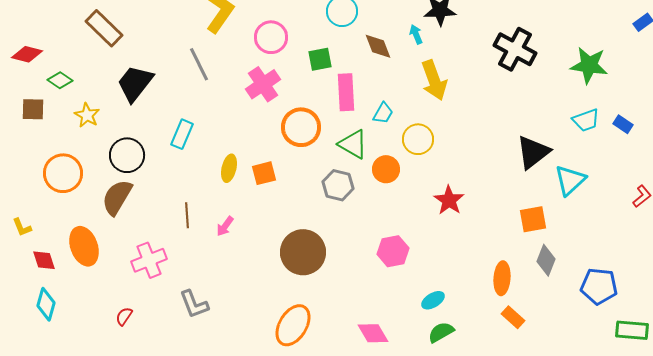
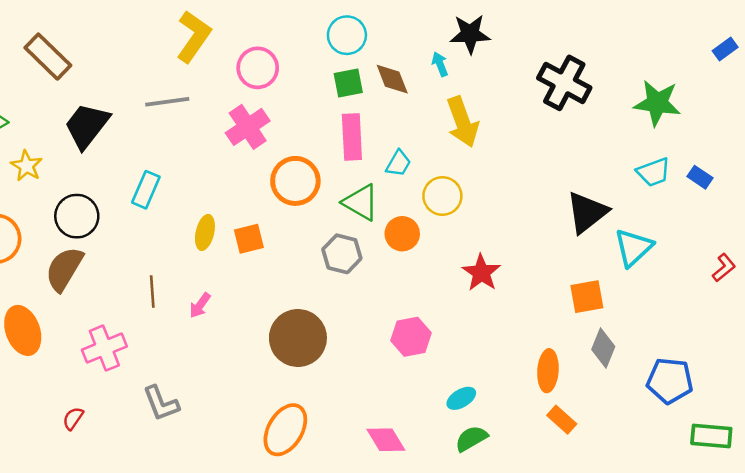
green square: (320, 59) -> (348, 83), moved
gray line: (199, 64) -> (167, 102), turned -72

